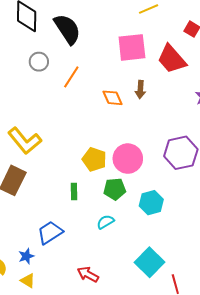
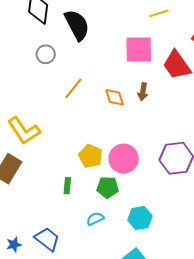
orange line: (71, 77) -> (73, 88), moved
cyan hexagon: (151, 203) -> (140, 218), moved
blue trapezoid: (50, 232) -> (47, 239), moved, turned 64

